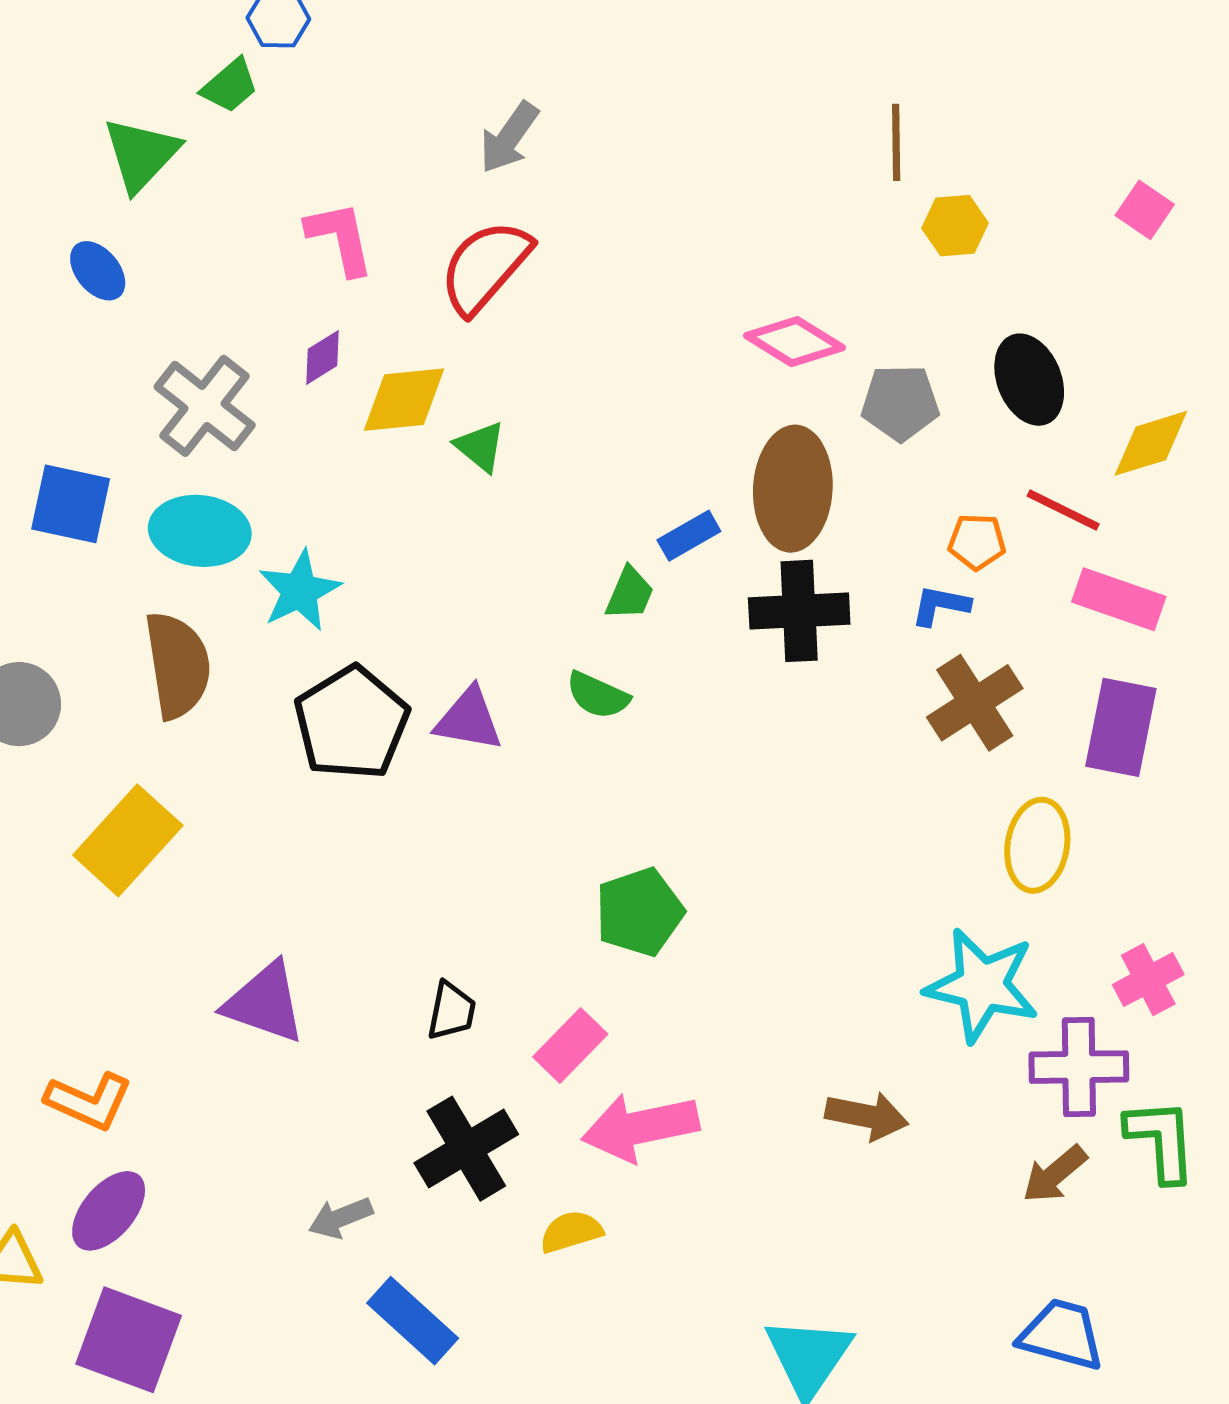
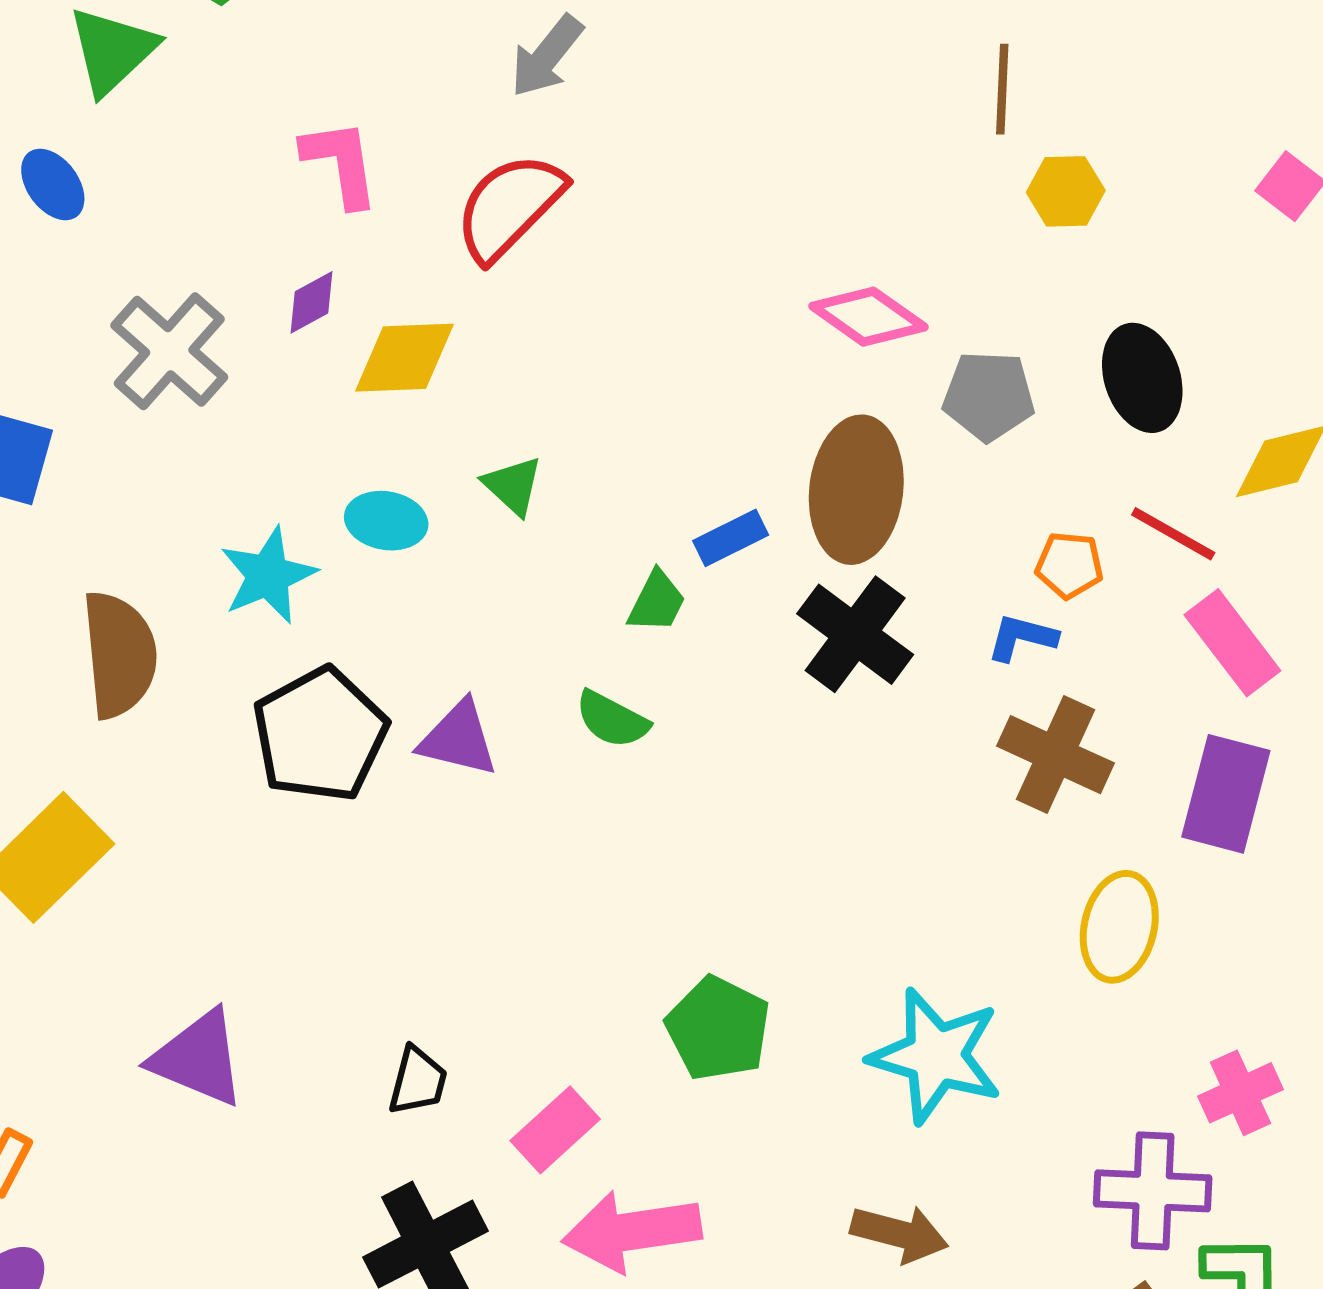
green triangle: (480, 447) -> (513, 486), moved
cyan ellipse: (200, 531) -> (386, 521), moved, size x0.7
pink rectangle: (1119, 599) -> (1232, 643), turned 30
black cross: (799, 611) -> (855, 634), turned 36
brown cross: (975, 703) -> (1056, 755), turned -36
green pentagon: (639, 912) -> (718, 1029), moved, turned -30
cyan star: (982, 985) -> (936, 1056), moved

